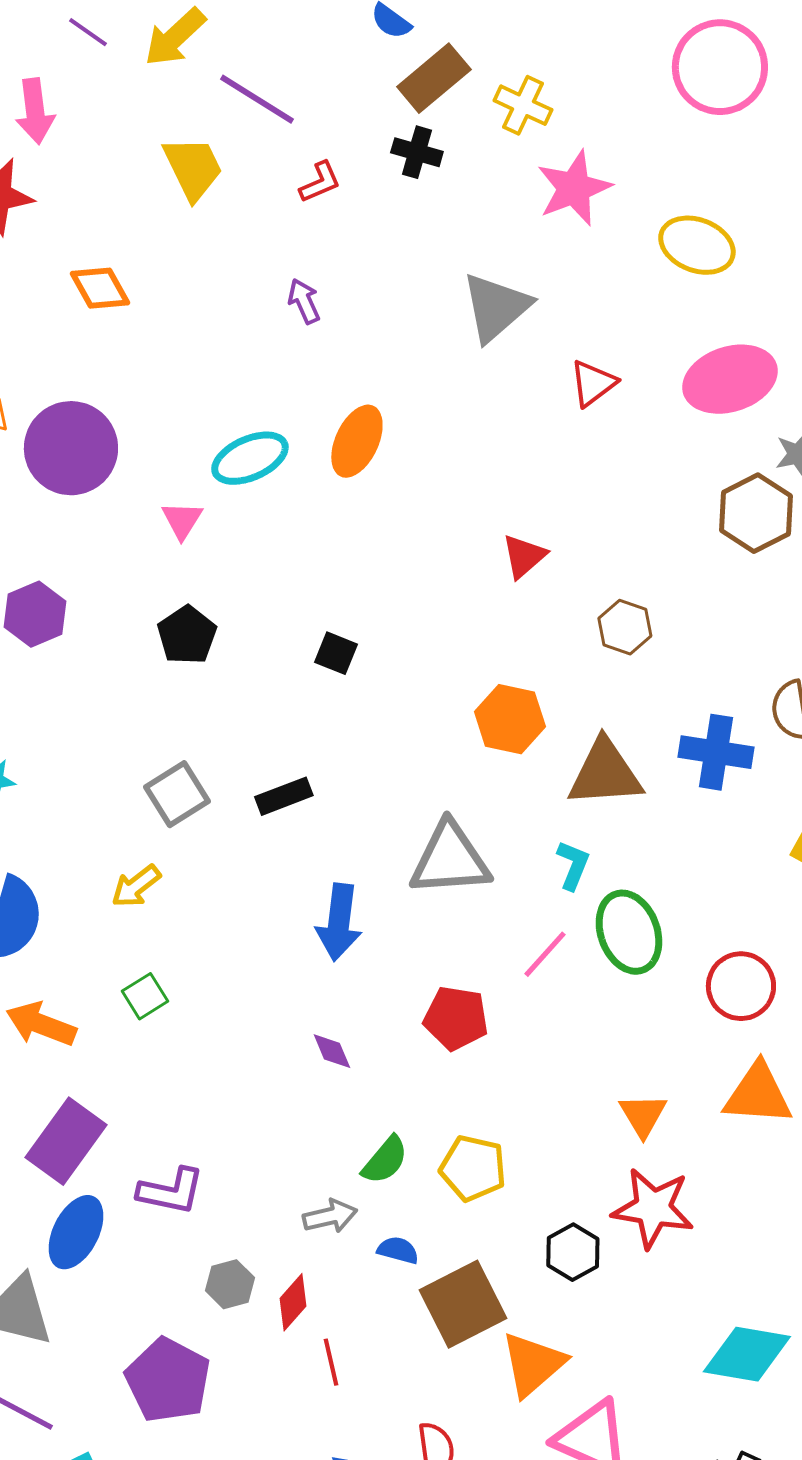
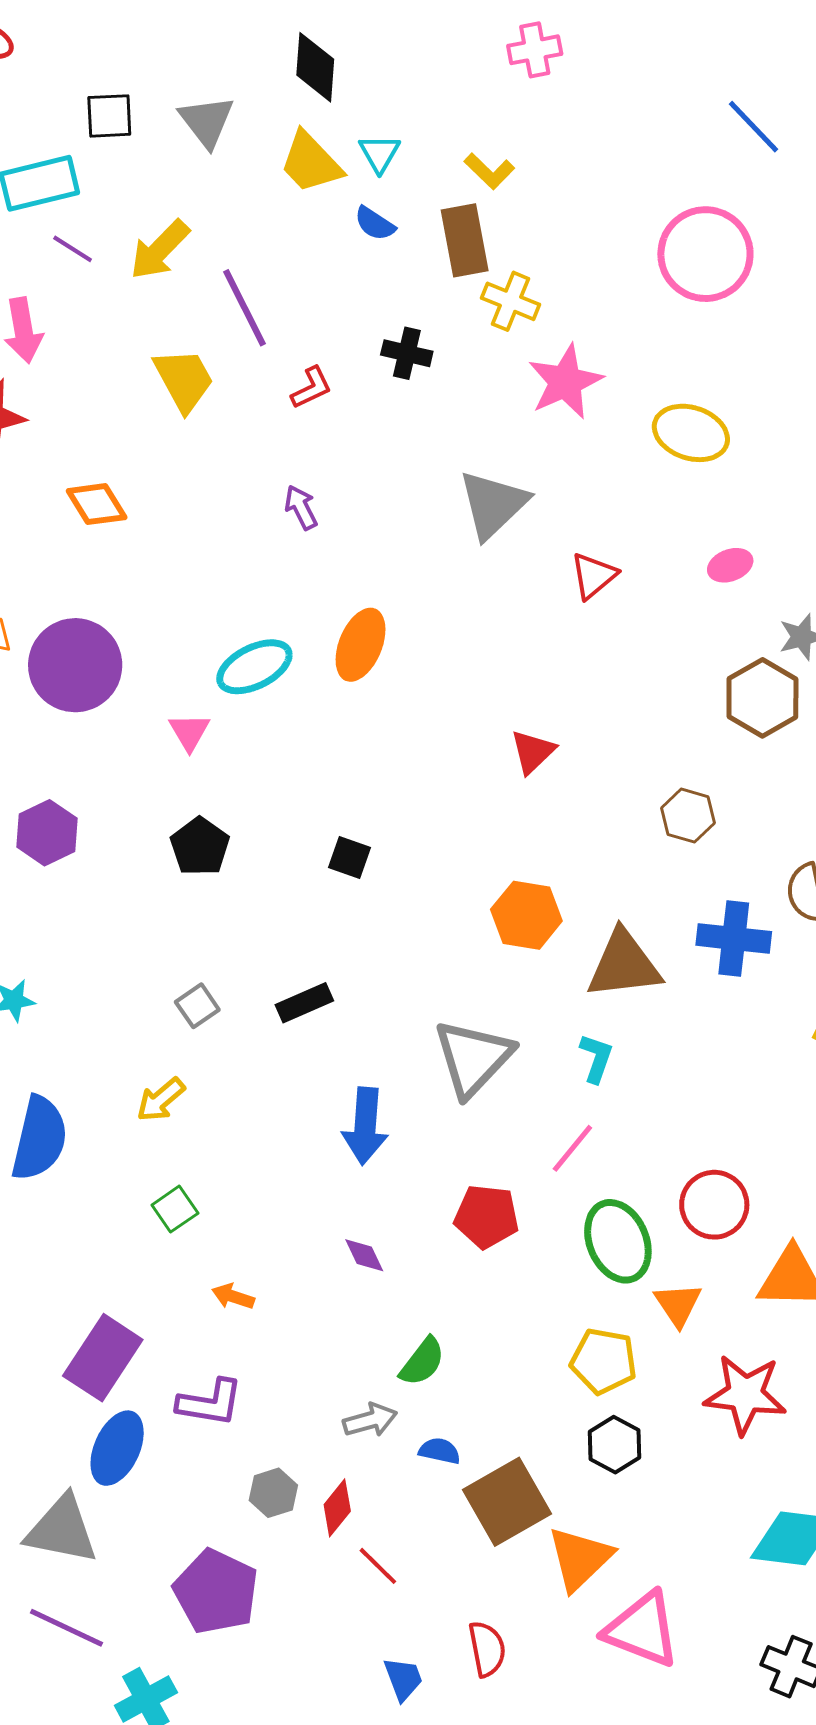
brown rectangle: (434, 78) -> (465, 240), moved, turned -58
purple line: (257, 99) -> (245, 308), turned 34
pink ellipse: (730, 379) -> (730, 565), size x0.5
brown hexagon: (625, 627) -> (688, 816), moved
gray square: (177, 794) -> (197, 1006), size x0.7
gray triangle: (450, 859) -> (473, 1058), turned -40
green ellipse: (629, 932) -> (618, 1241), moved
red circle: (741, 986) -> (714, 1205), moved
orange arrow: (41, 1024) -> (233, 1296), moved, size x0.6
yellow pentagon: (473, 1168) -> (604, 1361), moved
red star: (653, 1208) -> (745, 1394), moved
red line: (331, 1362) -> (378, 1566), turned -30

